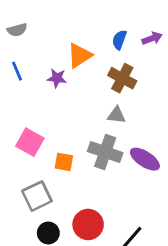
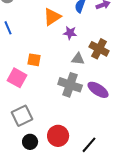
purple star: (57, 78) -> (70, 33), moved
brown cross: (122, 78) -> (99, 49), moved
orange square: (64, 162) -> (34, 60), moved

